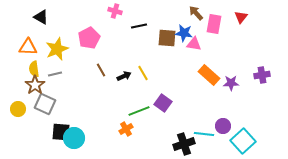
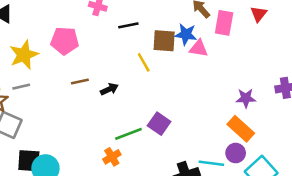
pink pentagon: (89, 38) -> (65, 41), turned 30
brown line: (101, 70) -> (80, 82), turned -72
yellow line: (143, 73) -> (144, 62), moved
orange rectangle: (209, 75) -> (241, 129), moved

